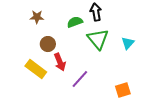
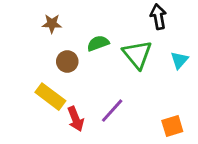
black arrow: (96, 12) -> (158, 17), moved
green semicircle: (75, 22) -> (98, 43), moved
red arrow: (60, 62) -> (76, 119), moved

